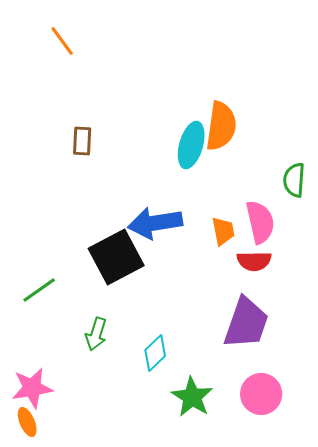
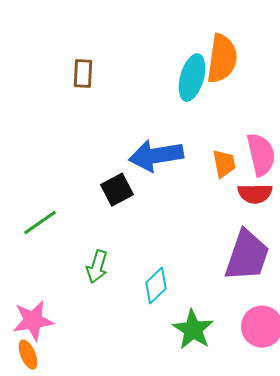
black square: (116, 257) -> (117, 190), size x0.6

